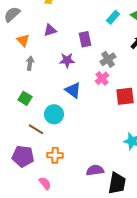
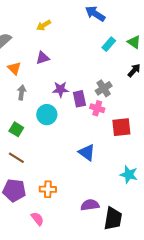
purple rectangle: (85, 39) -> (79, 99), moved
pink cross: (102, 78) -> (97, 108), turned -32
blue triangle: (73, 90) -> (87, 152), moved
cyan circle: (54, 114) -> (47, 115), moved
brown line: (36, 129) -> (16, 158), moved

